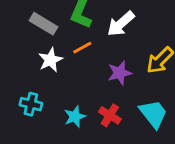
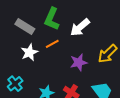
cyan cross: (31, 104) -> (15, 84), turned 35

